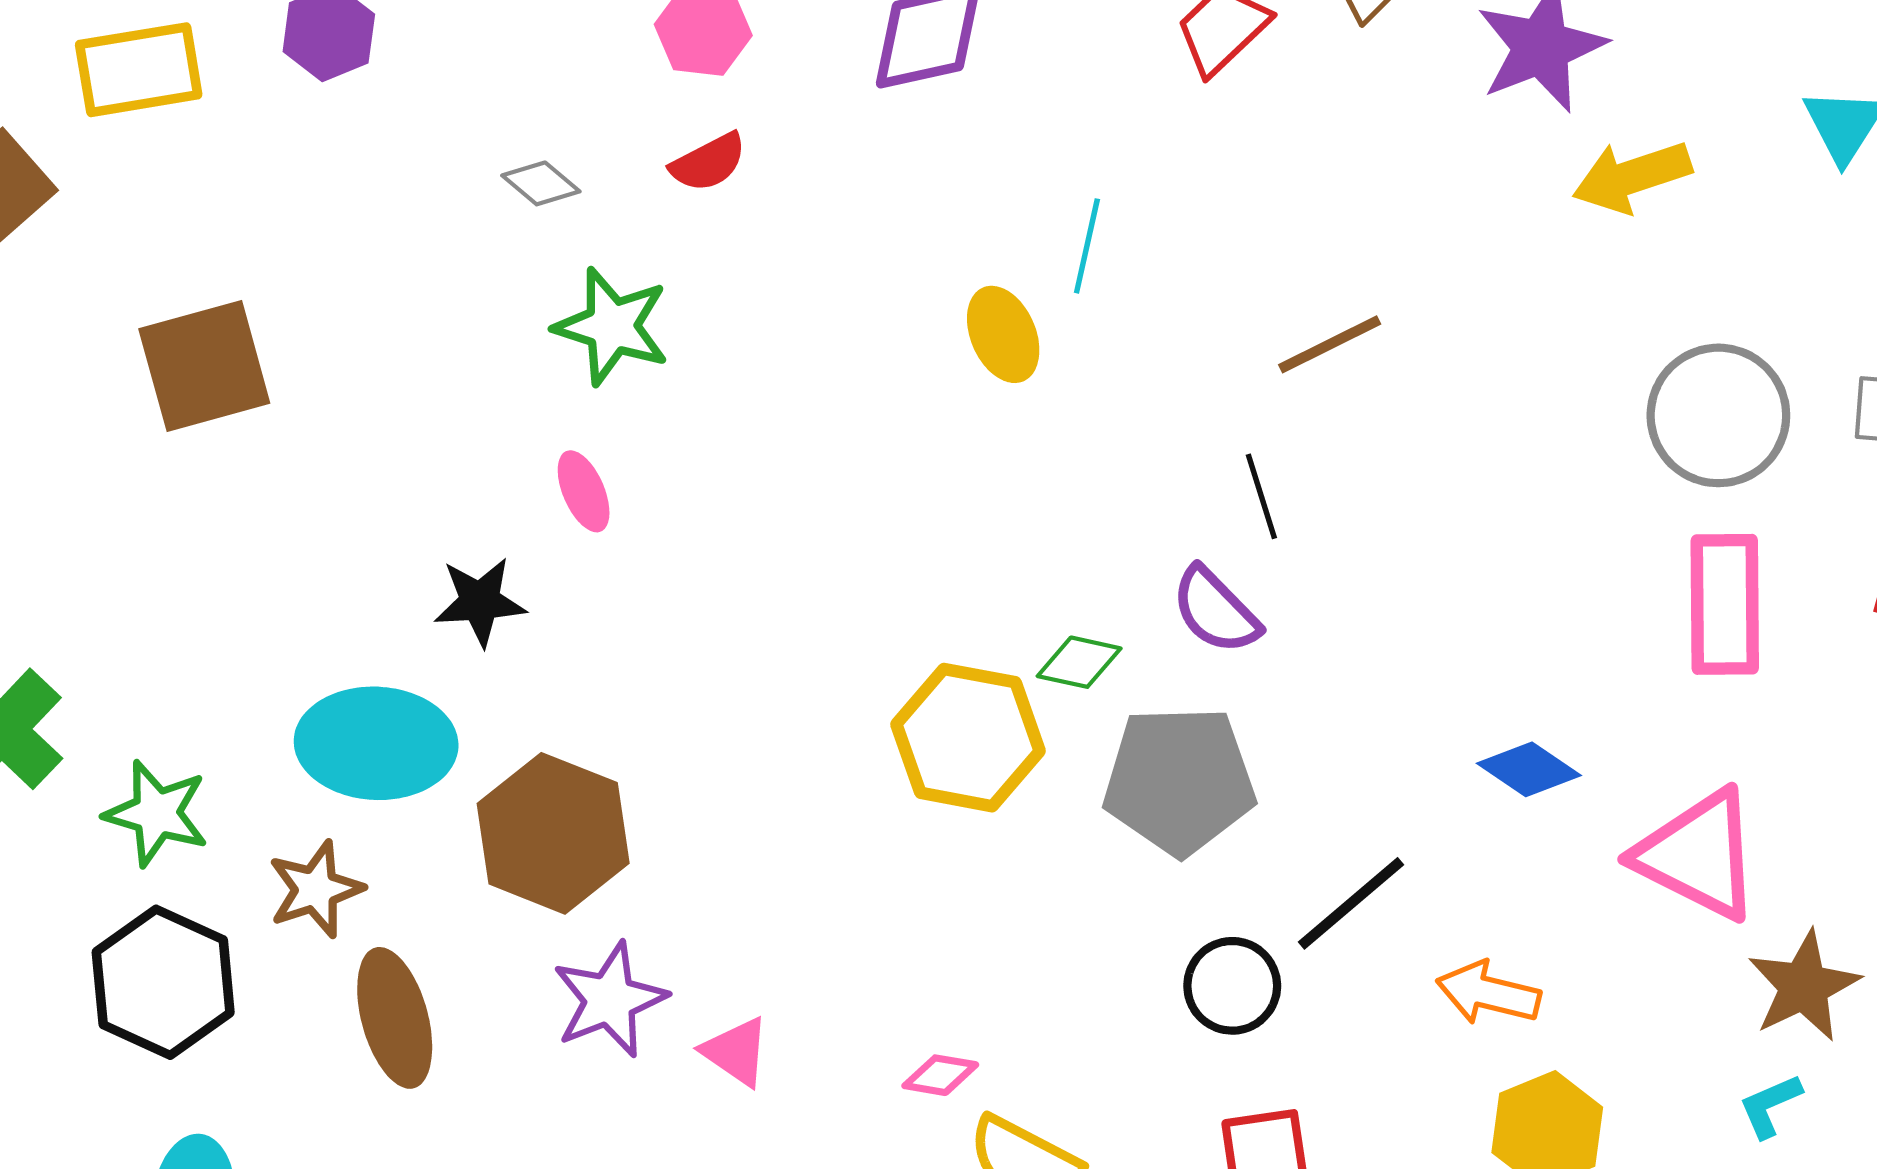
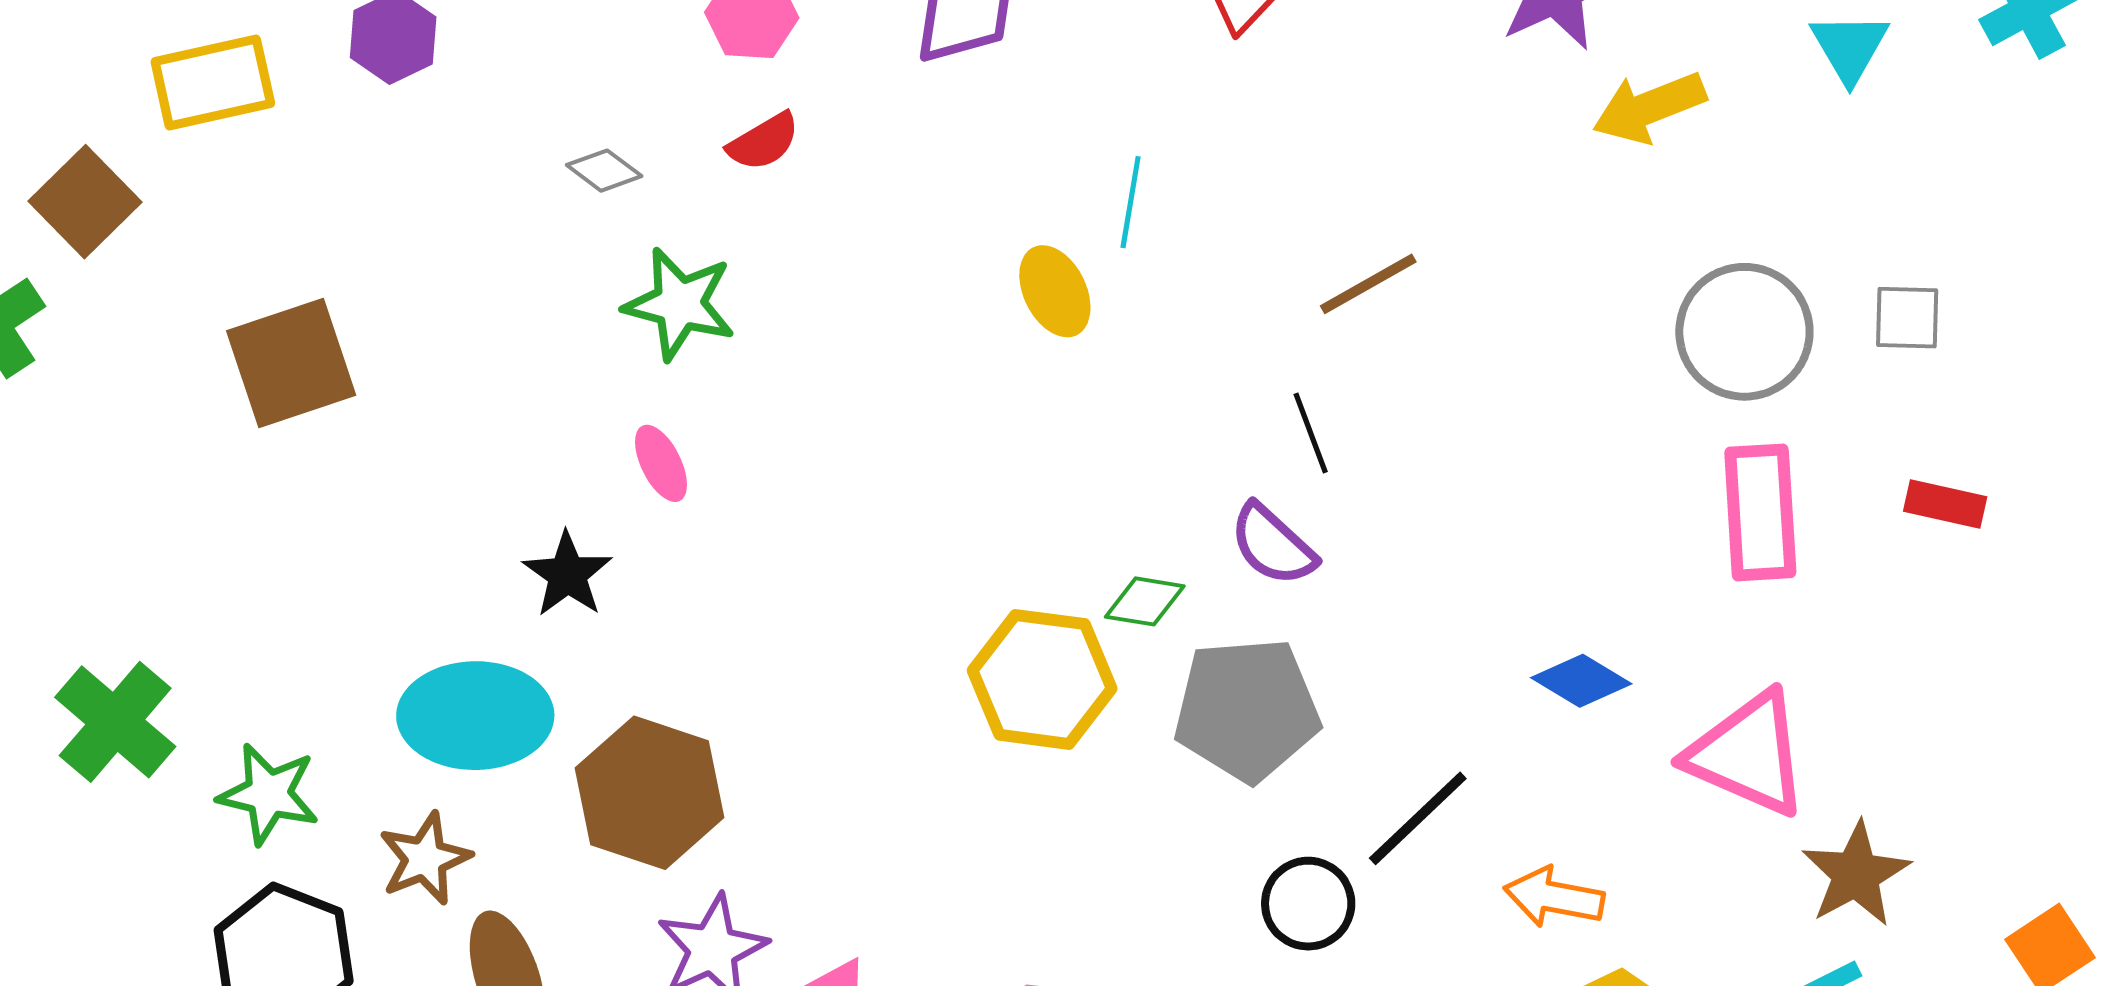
black star: (480, 602) -> (567, 574), turned -30

